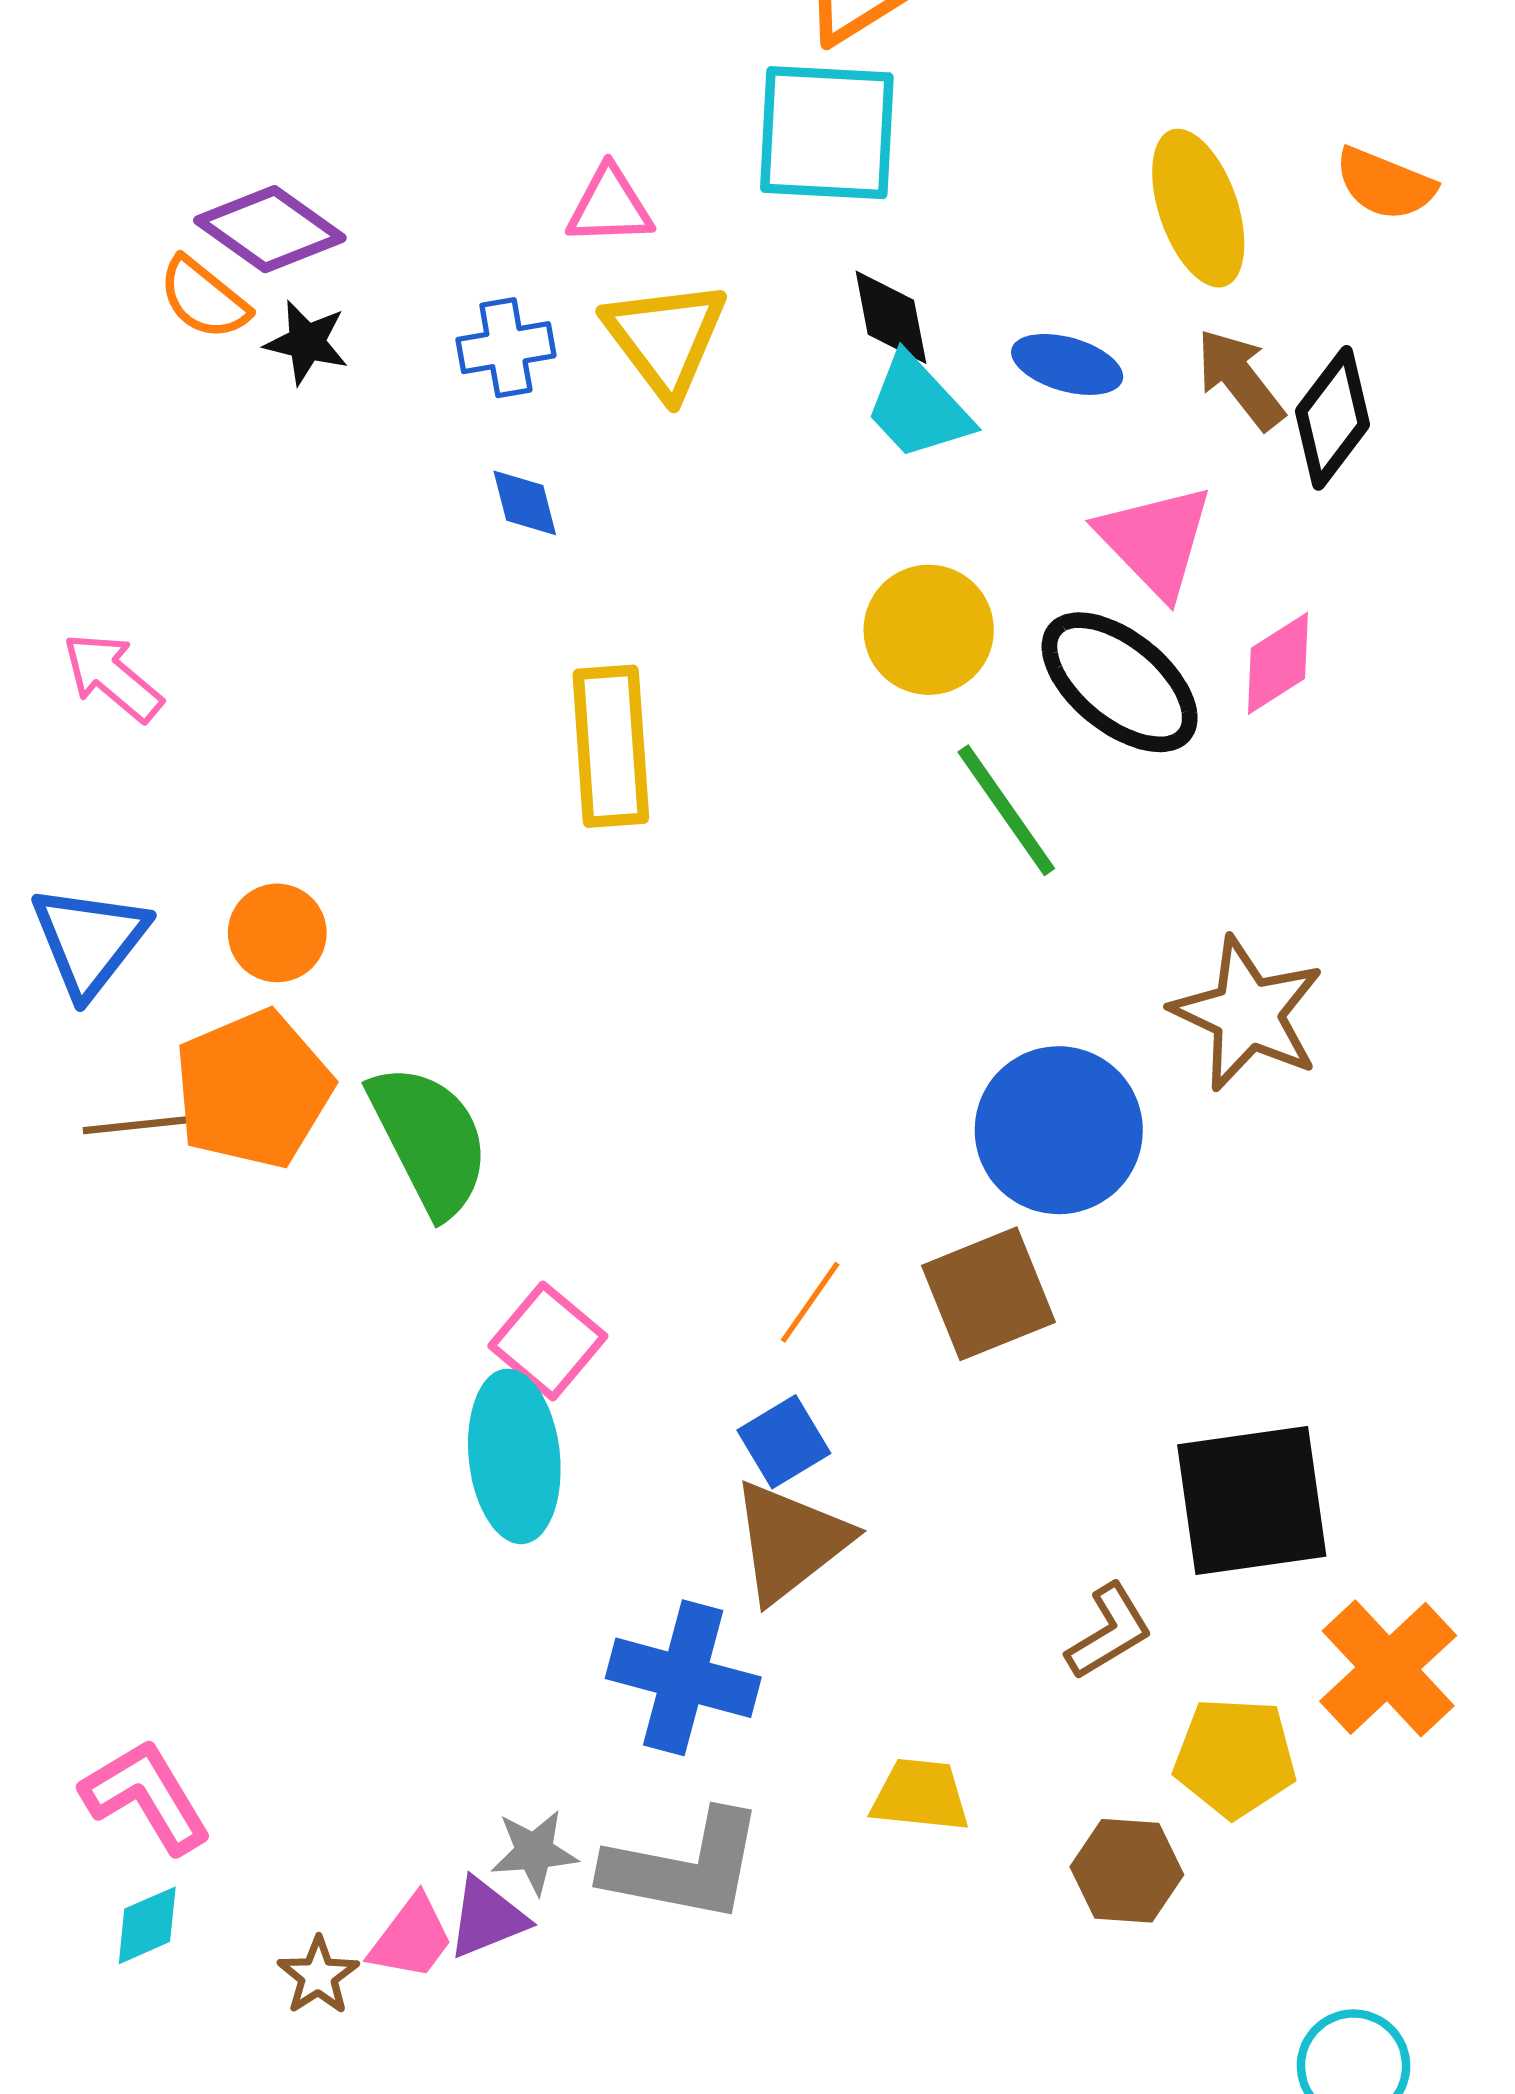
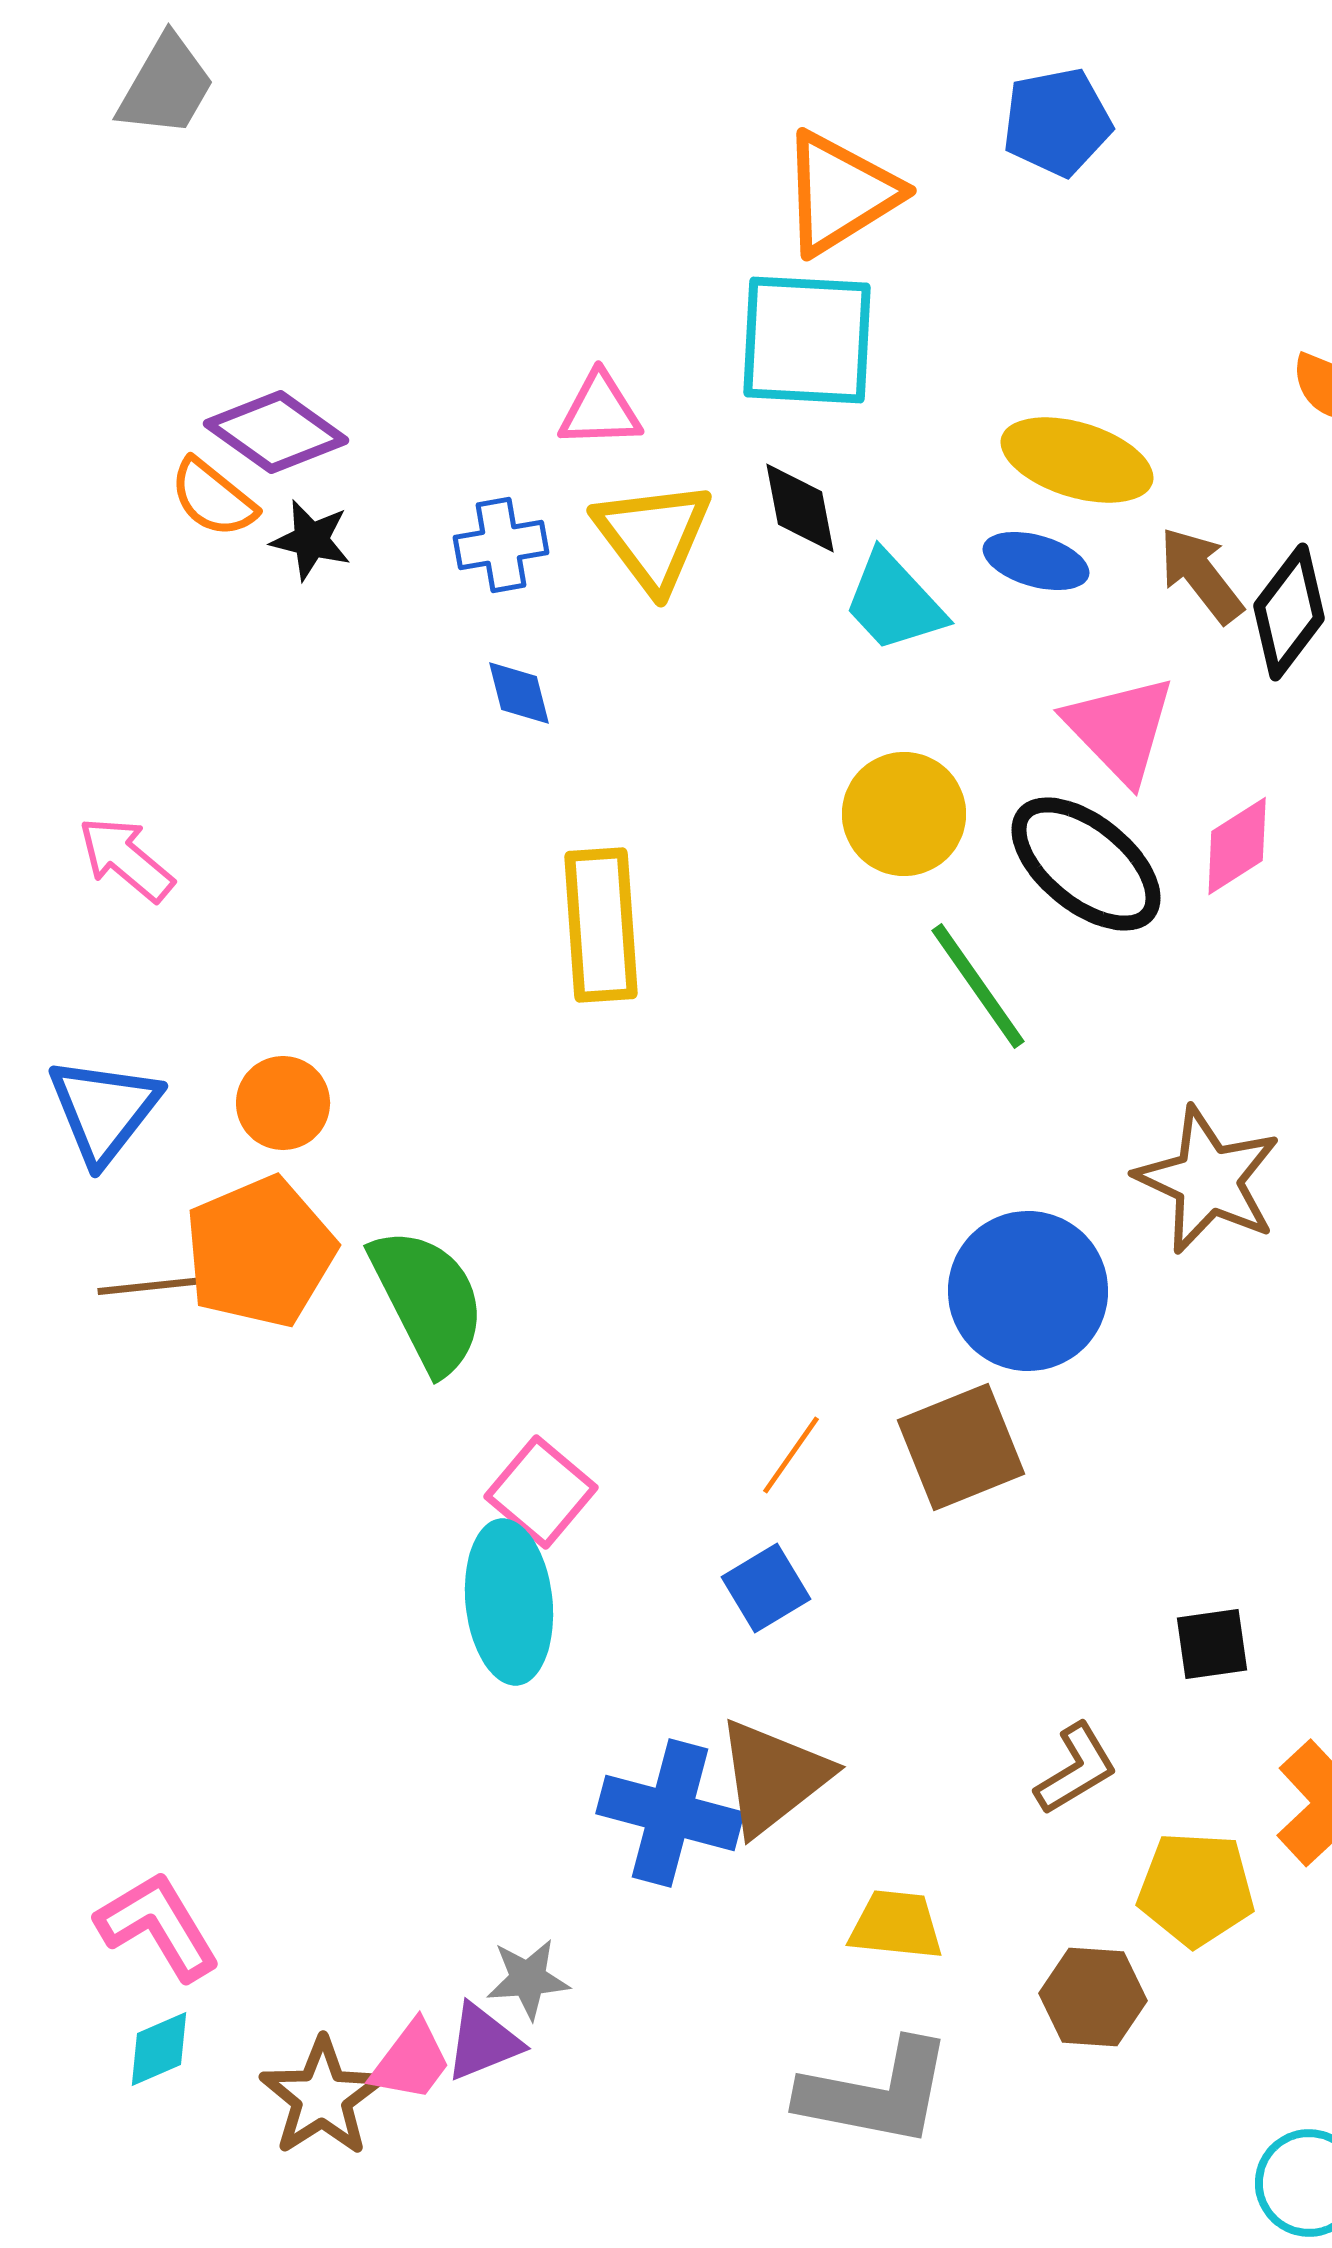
yellow ellipse: (1198, 208) -> (1077, 460), moved, turned -54
black diamond: (891, 317) -> (800, 508), moved
black square: (1252, 1500) -> (1212, 1644), size x0.5
brown triangle: (790, 1541) -> (773, 1777), moved
gray L-shape: (684, 1867) -> (876, 2093), moved
brown star: (318, 1976) -> (322, 2097), size x1.6

